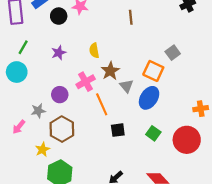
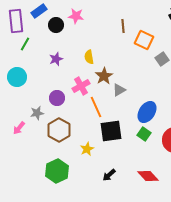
green line: (23, 47) -> (25, 44), moved
orange square: (153, 71) -> (144, 40), moved
gray triangle: (126, 86) -> (119, 90), turned 40
blue ellipse: (149, 98) -> (147, 112), moved
black square: (118, 130) -> (111, 131), size x1.6
yellow star: (43, 149) -> (87, 149), moved

